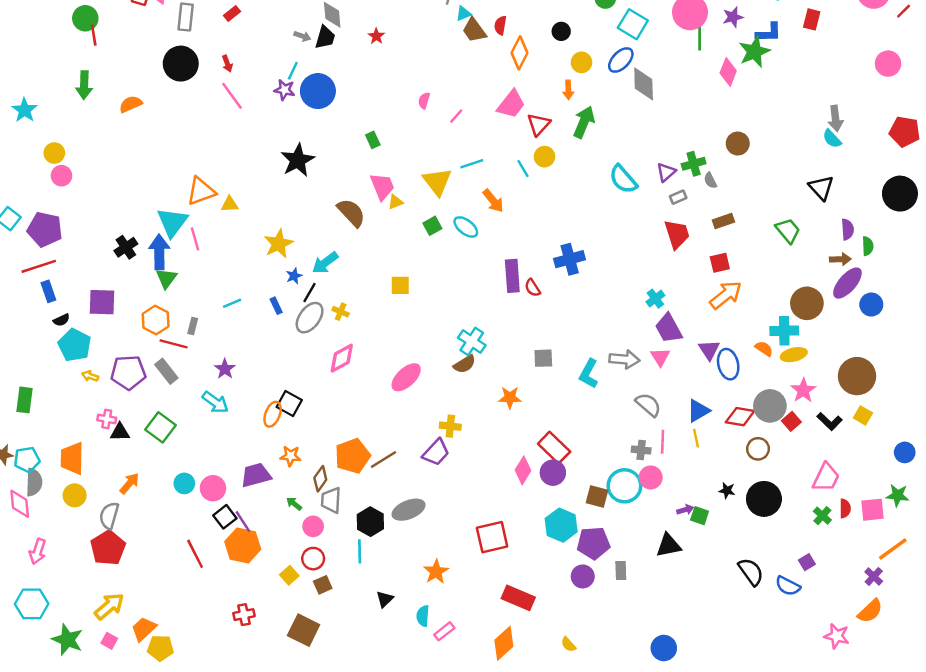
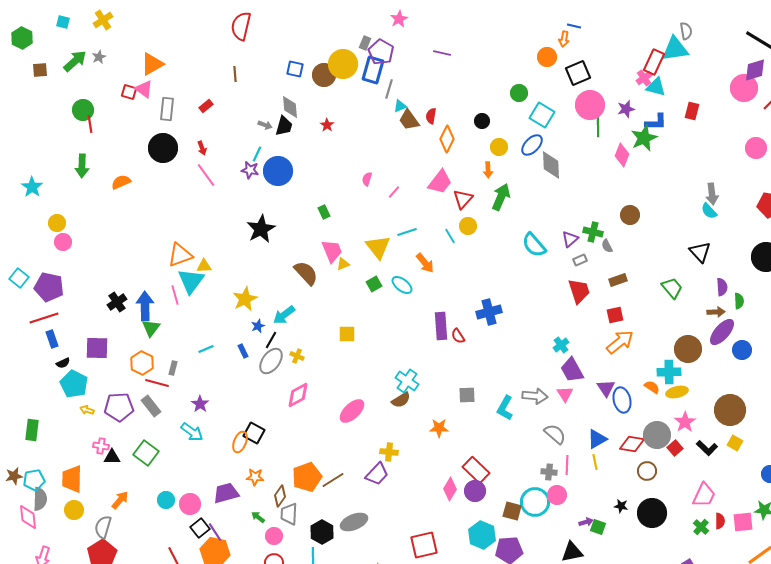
green cross: (694, 164) -> (593, 232), turned 30
cyan triangle: (172, 222) -> (191, 281), moved

